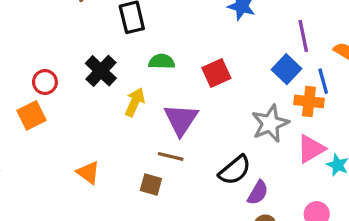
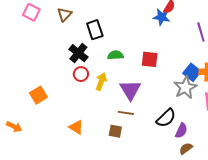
blue square: (287, 69) -> (192, 72), moved
black cross: (101, 71) -> (78, 53), moved
red square: (216, 73) -> (150, 59), turned 36
red circle: (45, 82) -> (81, 74), moved

